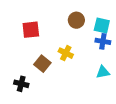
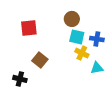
cyan square: (102, 25) -> (77, 37), moved
yellow cross: (66, 53) -> (82, 53), moved

